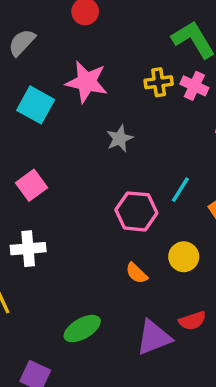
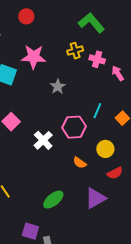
pink cross: (194, 86) -> (97, 59), moved
white cross: (28, 249) -> (43, 140), moved, turned -30
red semicircle: (192, 321) -> (115, 173), moved

